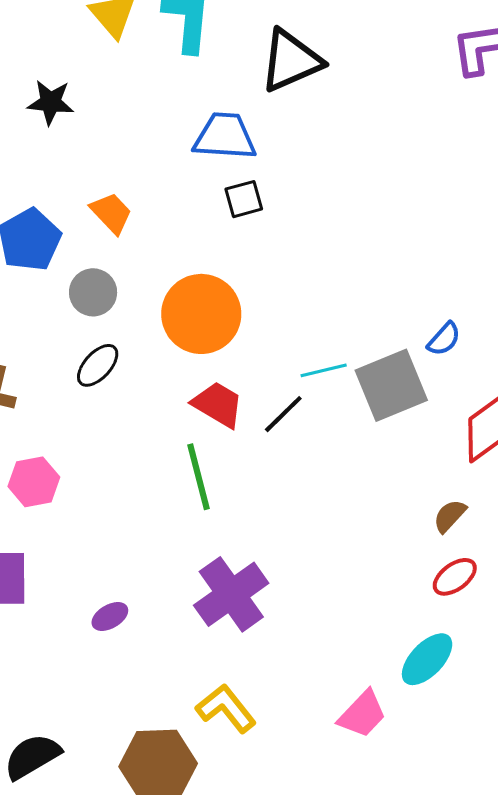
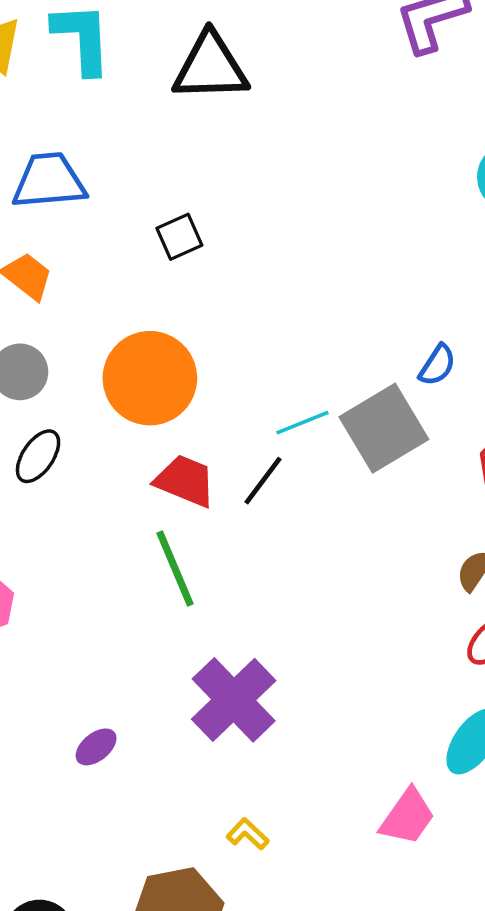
black triangle: (291, 61) -> (210, 67), turned 30
blue trapezoid: (225, 136) -> (49, 181), moved
yellow L-shape: (226, 708) -> (248, 834), size x0.6

